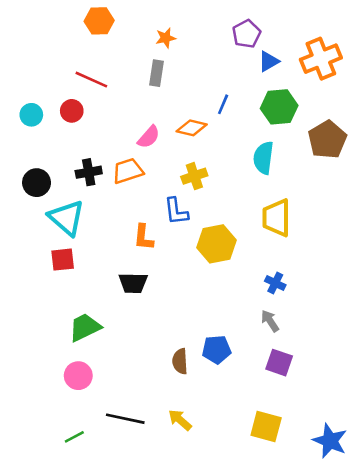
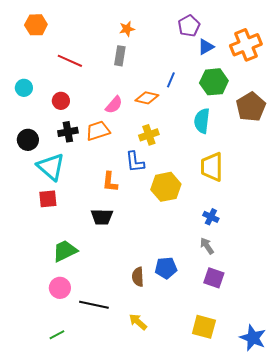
orange hexagon: (99, 21) -> (36, 25), moved
red circle: (72, 111) -> (61, 101), moved
black line: (125, 419) -> (94, 305), moved

